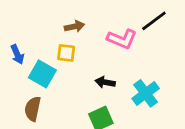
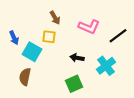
black line: (154, 21) -> (118, 36), moved
brown arrow: (74, 26) -> (55, 18), turned 72

